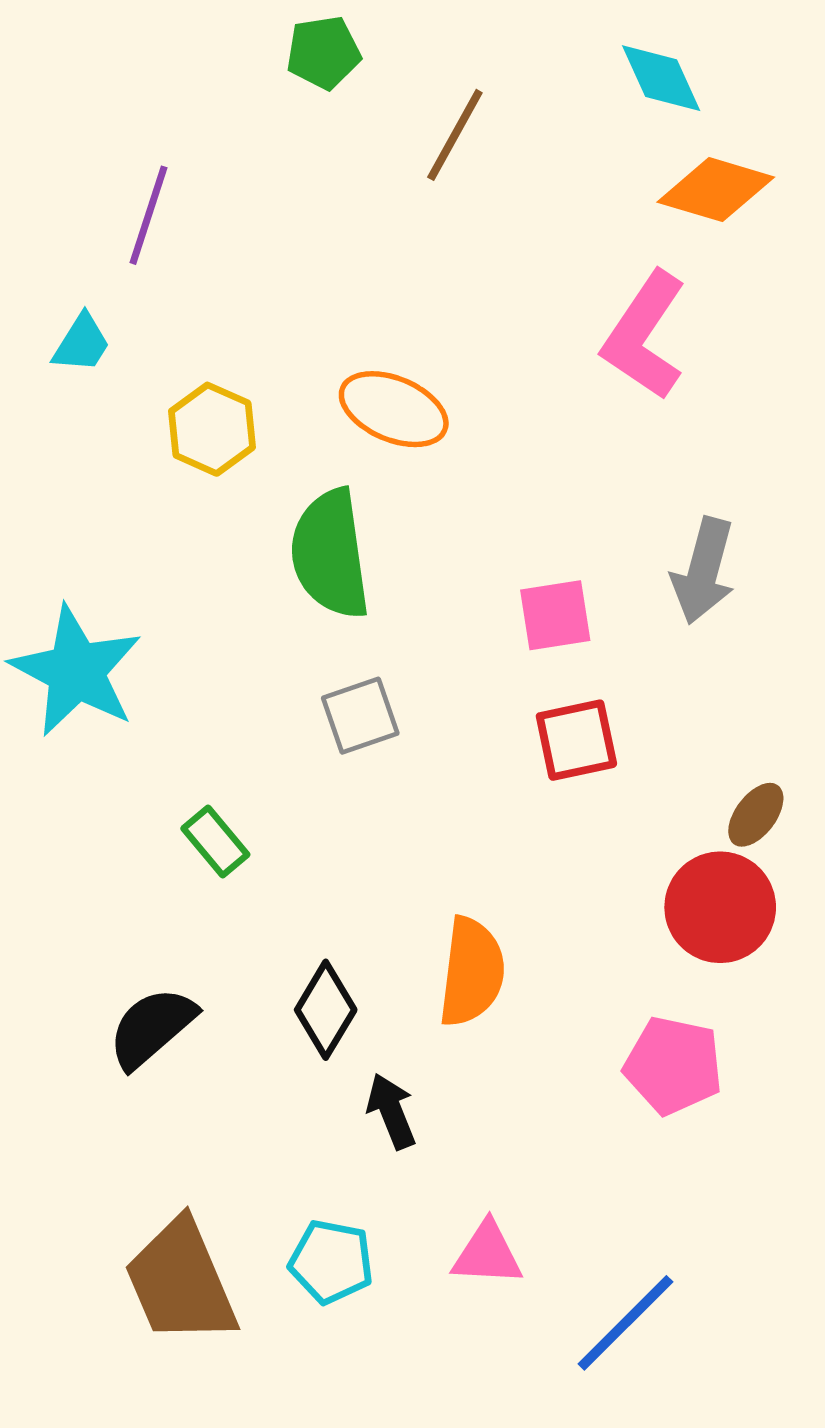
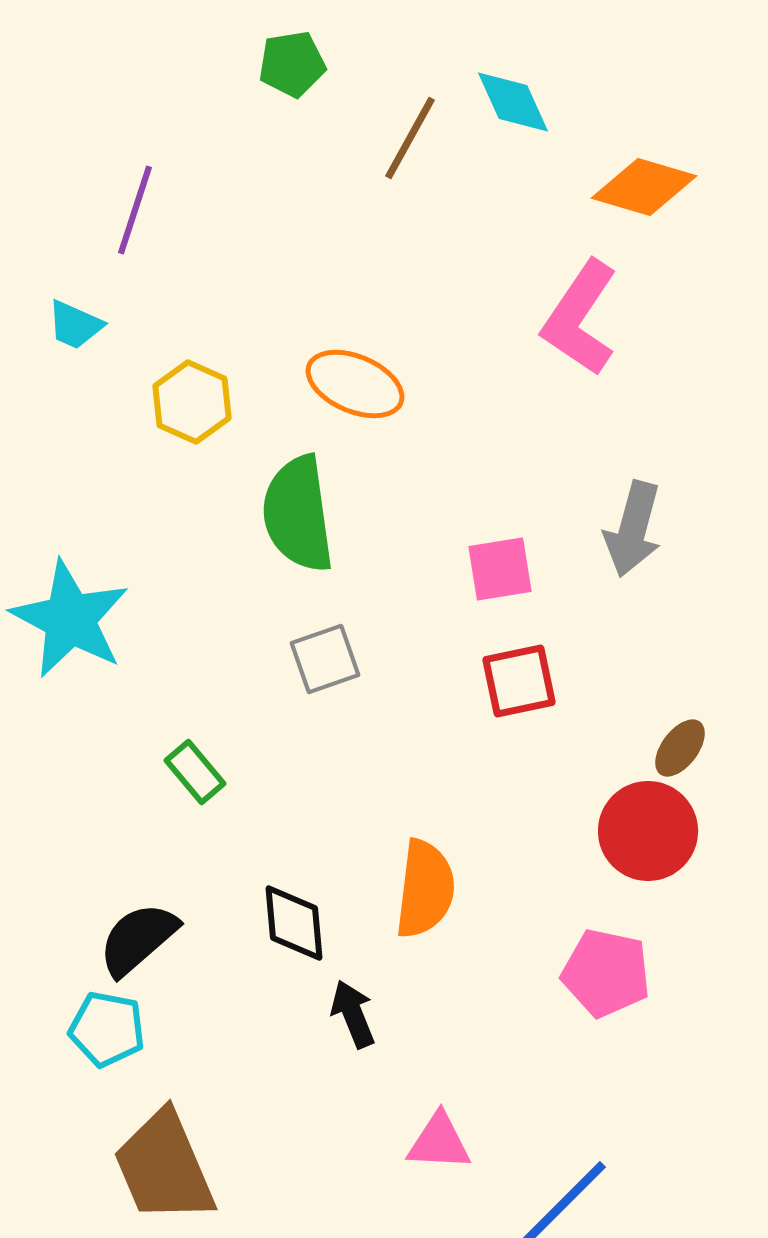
cyan diamond: (661, 78) -> (513, 102), moved
cyan trapezoid: (82, 343) -> (75, 325), turned 82
black diamond: (326, 1010) -> (294, 923), turned -36
cyan pentagon: (331, 1262) -> (107, 1029), moved

